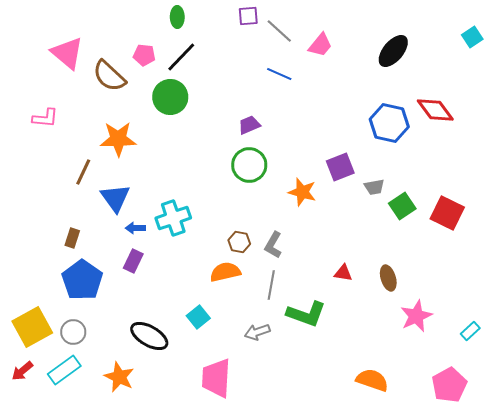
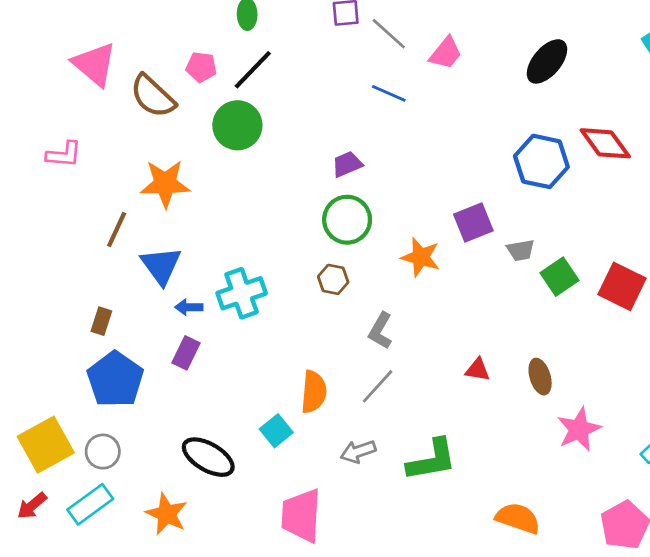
brown hexagon: (239, 242) -> (333, 279), moved
orange semicircle: (225, 272) -> (314, 392), moved, turned 108
gray line: (271, 285) -> (378, 386), turned 32
green L-shape: (306, 314) -> (432, 460), moved, turned -30

